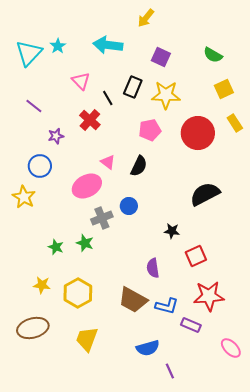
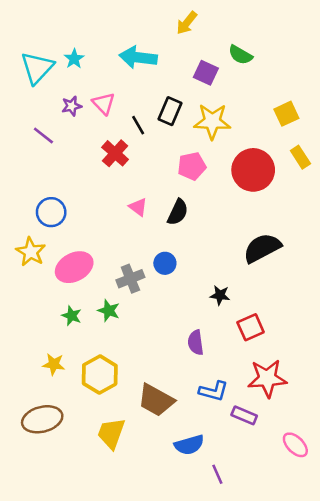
green semicircle: (213, 55) -> (240, 55), moved
purple star: (56, 136) -> (72, 106), moved
pink ellipse: (87, 186) -> (74, 267), moved
brown trapezoid: (133, 300) -> (156, 400), moved

